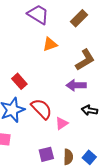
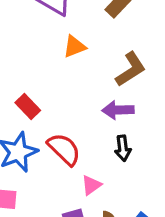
black arrow: (90, 110) -> (123, 148), moved, turned -105
pink triangle: (62, 123) -> (91, 185), moved

